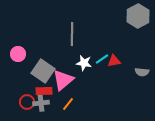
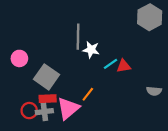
white star: (84, 63) -> (91, 50), moved
gray semicircle: (142, 72) -> (154, 91), moved
pink triangle: (63, 80) -> (68, 108), moved
orange line: (68, 104) -> (88, 94), moved

